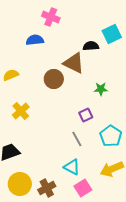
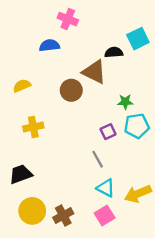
yellow cross: (21, 111) -> (33, 127), turned 30
cyan pentagon: (111, 136) -> (137, 126), moved, turned 30
cyan triangle: (72, 167) -> (106, 188), moved

